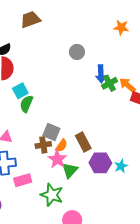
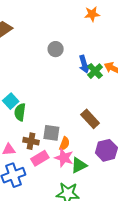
brown rectangle: (83, 142) -> (90, 119), moved
brown cross: (43, 145) -> (31, 141), moved, turned 35
green triangle: (70, 170) -> (79, 165), turned 36
pink rectangle: (23, 180) -> (40, 158), moved

